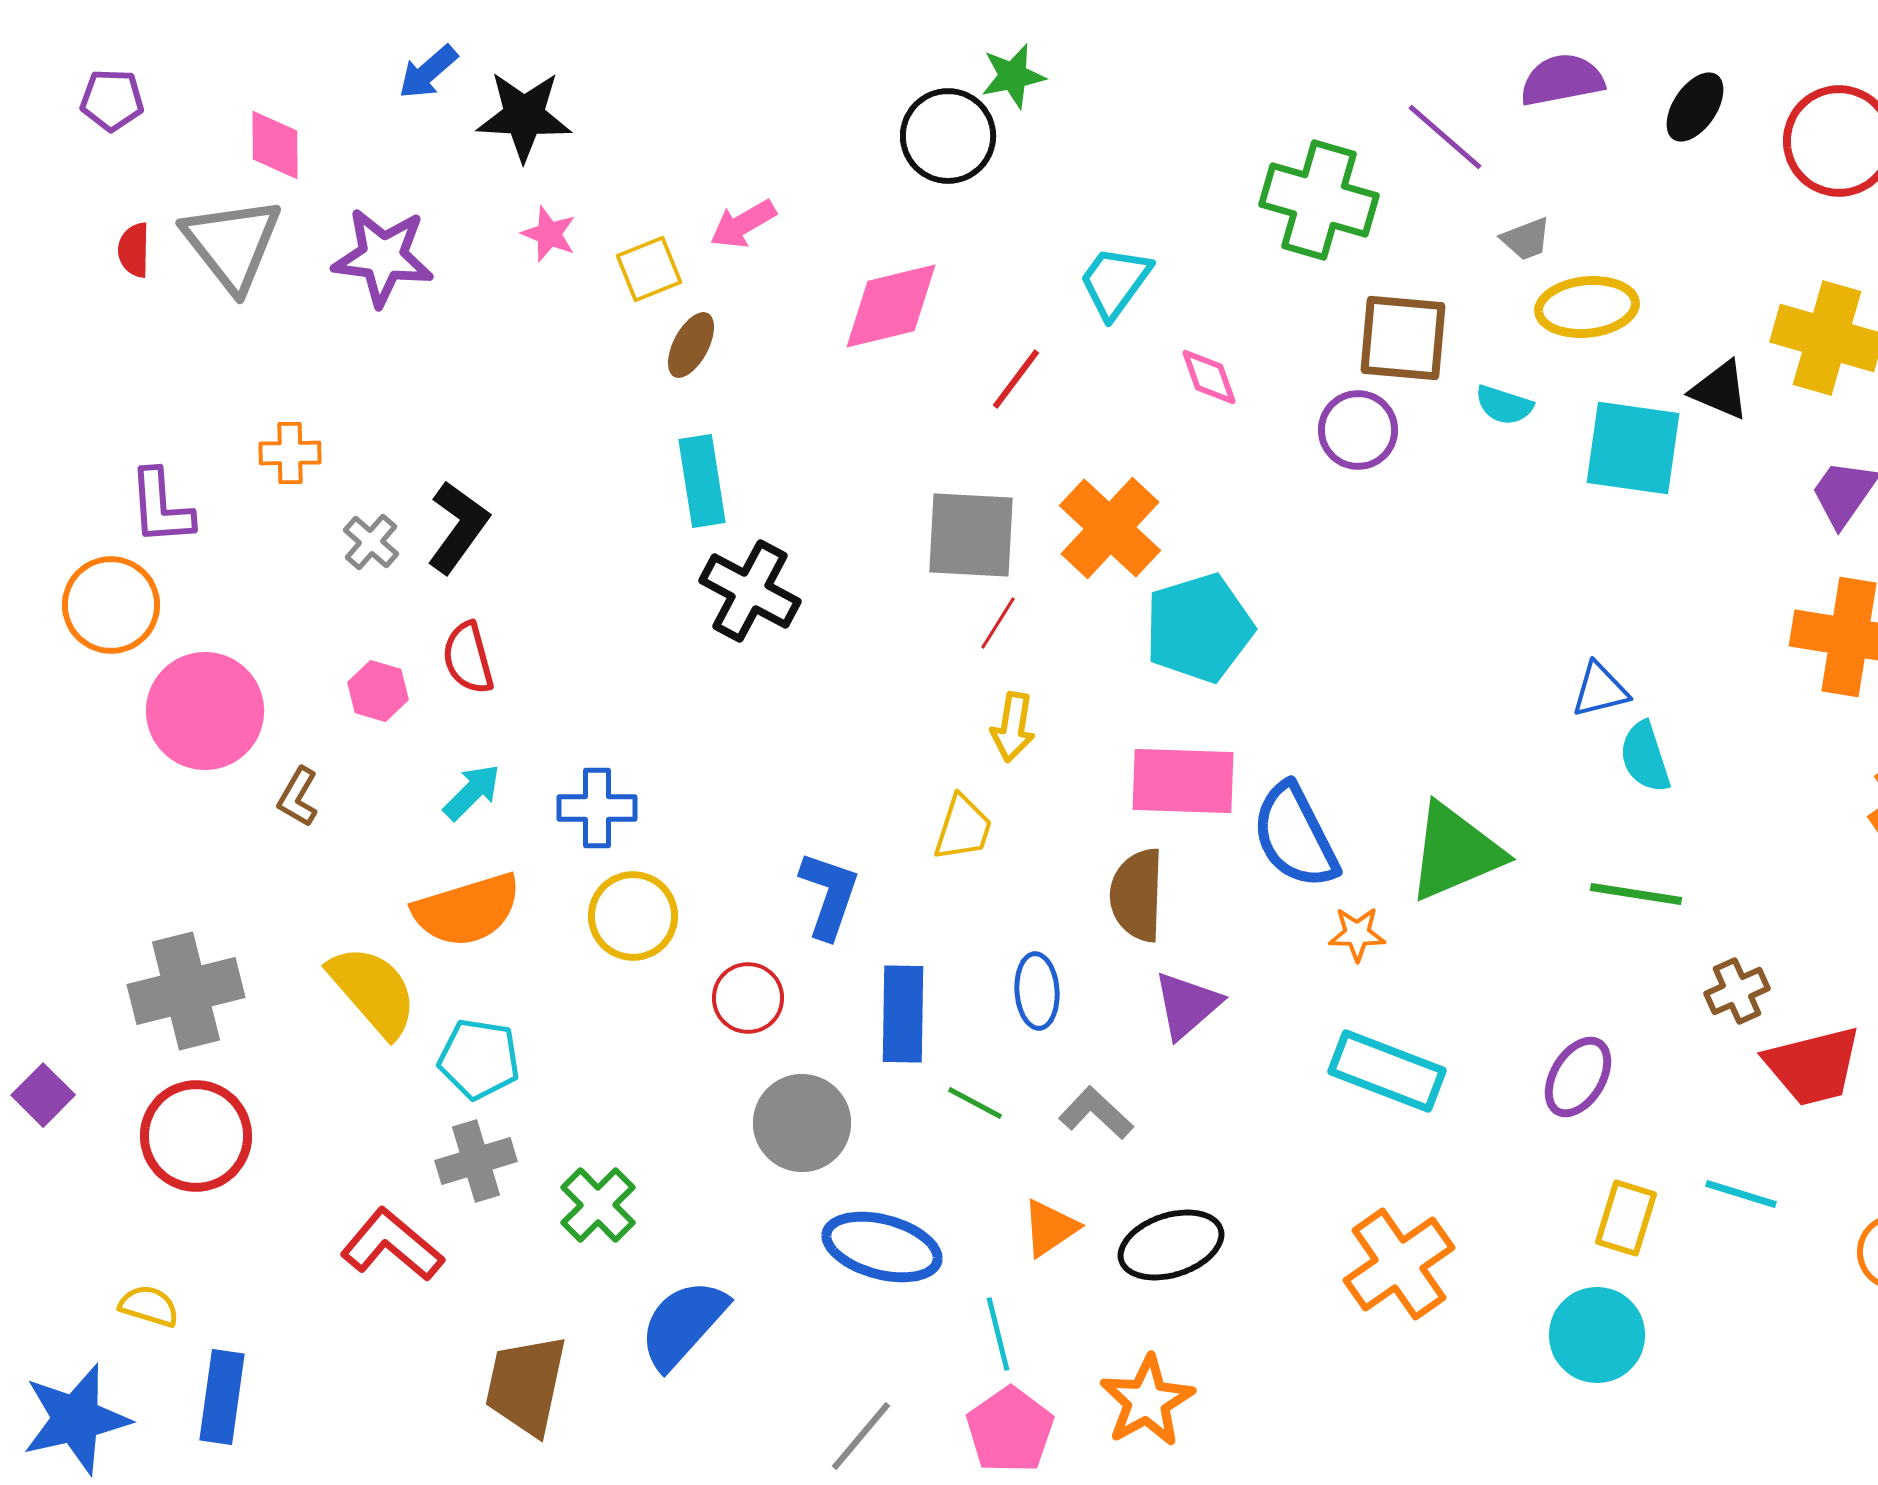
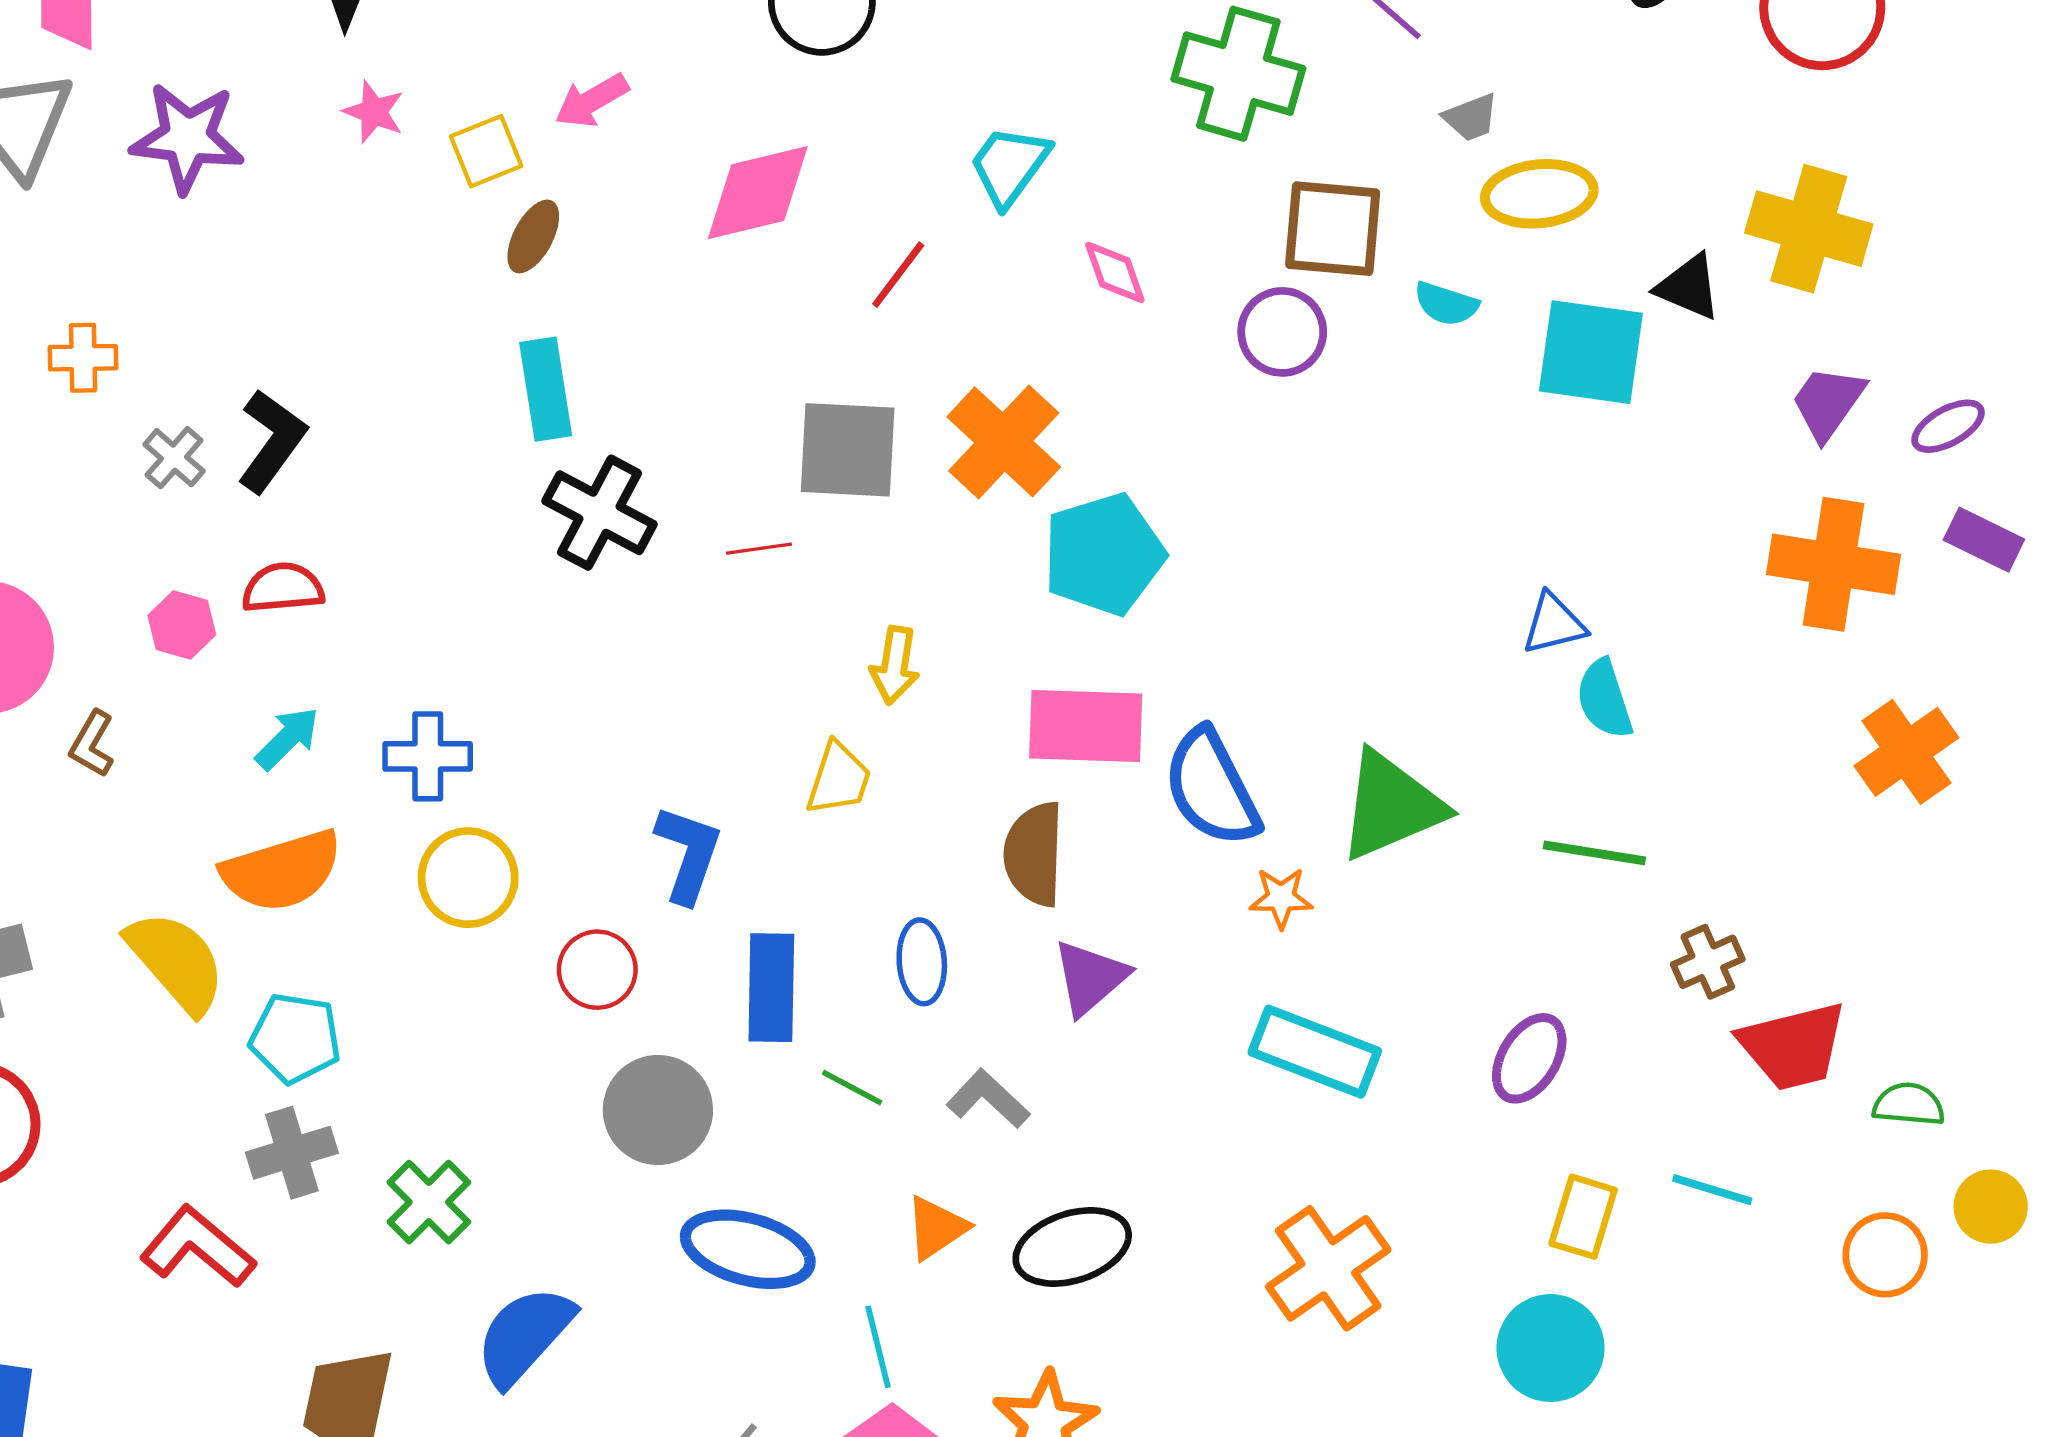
red line: (998, 623) -> (759, 549), moved, turned 50
red semicircle: (468, 658) -> (283, 588), turned 100

